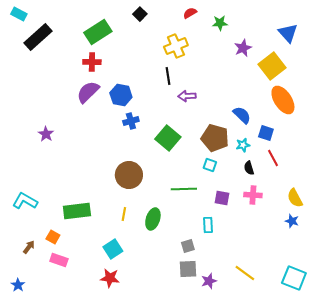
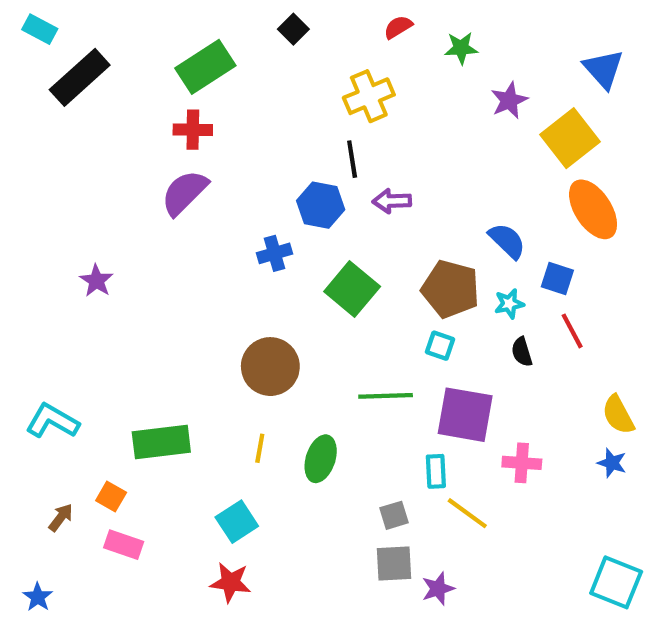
blue hexagon: (121, 95) -> (321, 205), moved
pink cross: (253, 195) -> (522, 463), moved
purple square: (222, 198) -> (465, 415), size x1.8
yellow line: (245, 273) -> (467, 513), moved

